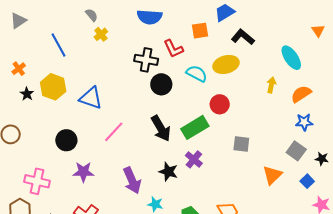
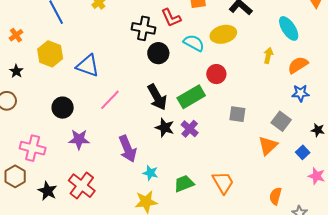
black star: (27, 94) -> (16, 71), moved
gray square: (296, 151) -> (281, 121), moved
black star: (168, 172) -> (165, 128), moved

